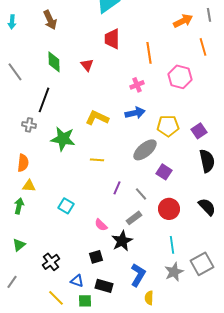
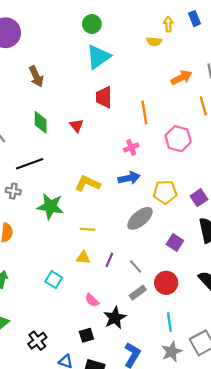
black line: (44, 100) -> (30, 164), turned 50
purple square: (164, 172) -> (175, 242), moved
yellow triangle: (29, 186) -> (83, 258), moved
gray rectangle: (134, 218) -> (138, 293), moved

